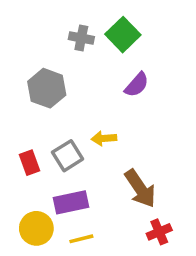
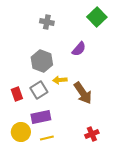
green square: (123, 35) -> (97, 17), moved
gray hexagon: (47, 88) -> (42, 61), moved
brown arrow: (140, 189) -> (83, 93), moved

